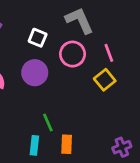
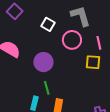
purple circle: (35, 73) -> (43, 62), moved
yellow square: (105, 80) -> (93, 62), turned 35

